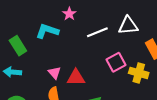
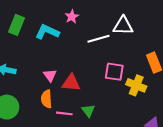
white triangle: (128, 26) -> (123, 26), moved
green rectangle: (18, 46) -> (17, 25), moved, turned 48
pink square: (116, 62) -> (114, 72), turned 30

